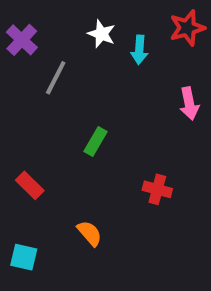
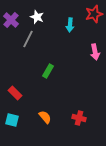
white star: (102, 34) -> (37, 17), moved
red cross: (157, 189) -> (79, 118), moved
cyan square: (24, 257) -> (12, 120), moved

